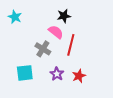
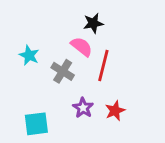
cyan star: (15, 17) -> (29, 55), moved
cyan square: (25, 73) -> (36, 124), moved

